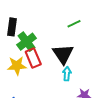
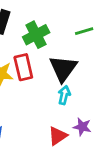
green cross: (27, 42) -> (36, 35), moved

